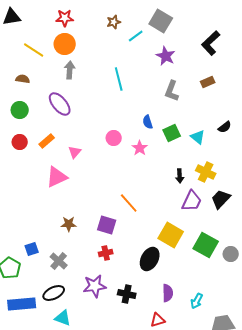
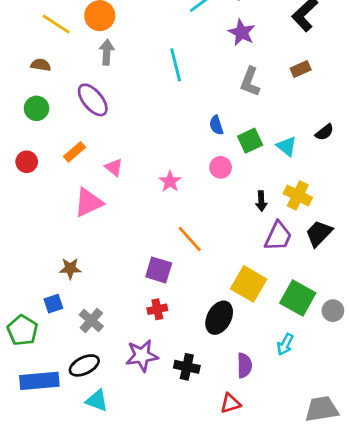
pink circle: (114, 138) -> (221, 167), moved
red circle: (20, 142) -> (27, 162), moved
pink star: (140, 148) -> (170, 181), moved
pink triangle: (75, 152) -> (114, 167), turned -32
brown star: (69, 224) -> (70, 268), moved
cyan arrow: (197, 301) -> (285, 344), moved

